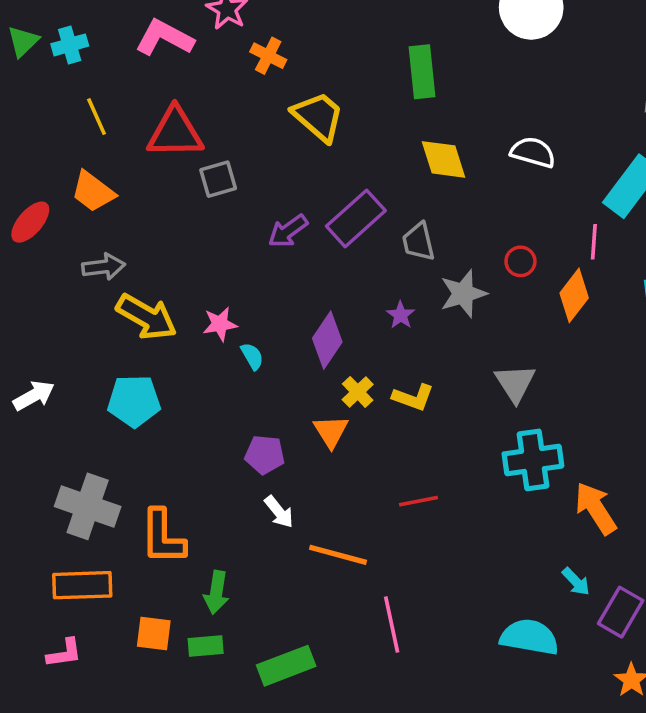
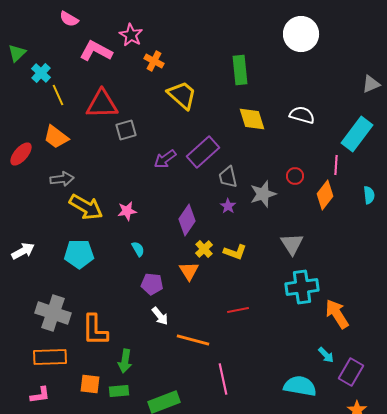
cyan cross: (70, 45) -> (41, 73), moved, turned -30
gray trapezoid: (418, 242) -> (228, 177), moved
cyan semicircle: (252, 356) -> (138, 249), moved

